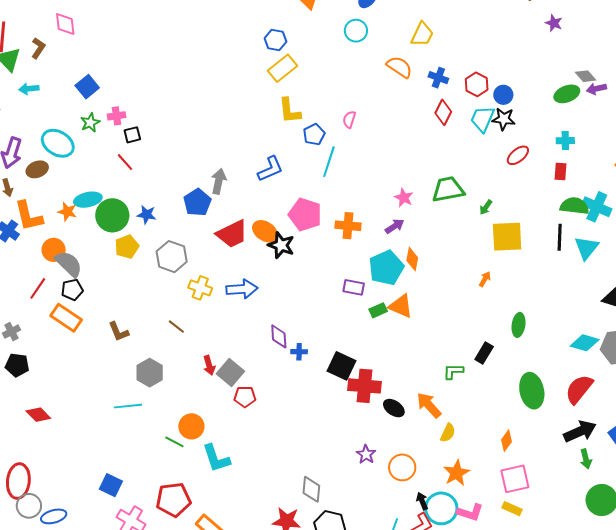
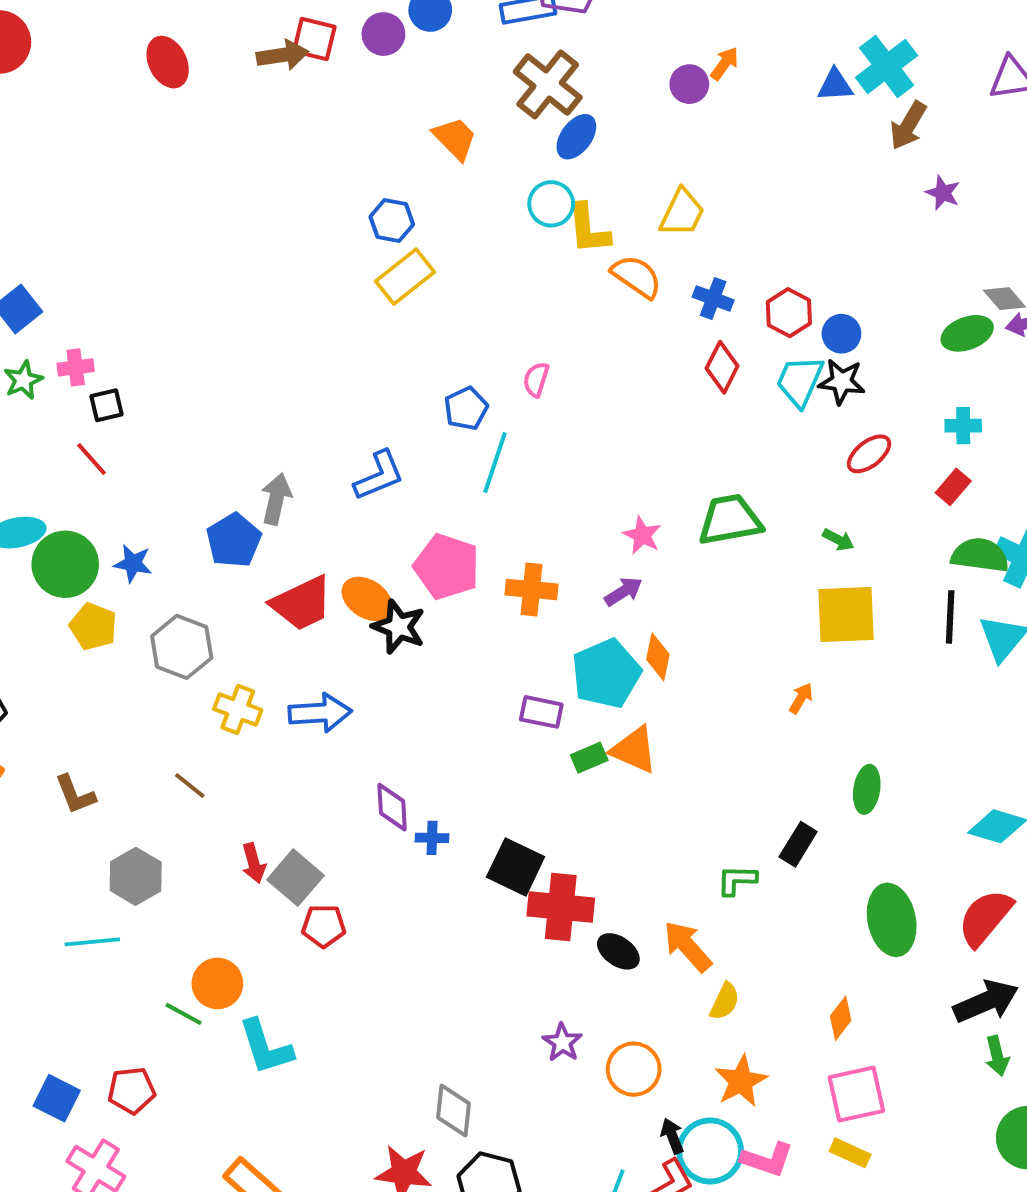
yellow L-shape: (289, 111) -> (588, 229), moved
red rectangle: (561, 172) -> (953, 487), turned 36
green arrow: (486, 207) -> (838, 540), moved, turned -98
yellow pentagon: (127, 247) -> (93, 626), turned -30
red pentagon: (173, 500) -> (132, 1090), moved, size x0.7

